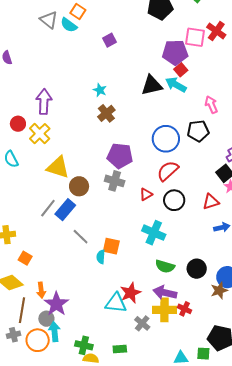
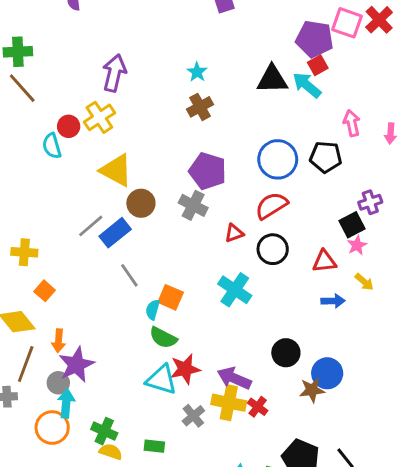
red circle: (18, 124) -> (69, 126), moved
green semicircle: (165, 266) -> (163, 338), moved
orange circle: (38, 340) -> (52, 428), moved

